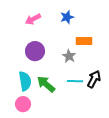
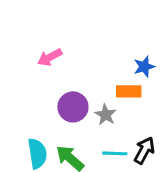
blue star: (67, 17) -> (144, 67), moved
purple circle: (35, 51) -> (73, 107), moved

